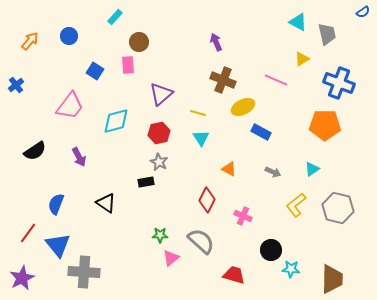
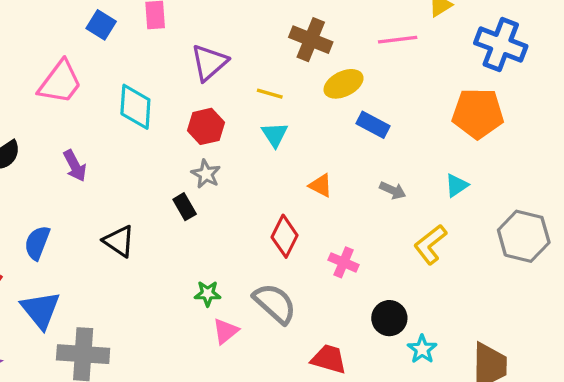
pink line: (276, 80) -> (398, 40), turned -30
cyan diamond: (116, 121) -> (135, 107), turned -72
black rectangle: (146, 182) -> (185, 207), turned 70
gray hexagon: (338, 208) -> (524, 236), moved
cyan star: (291, 269) -> (422, 349), turned 30

